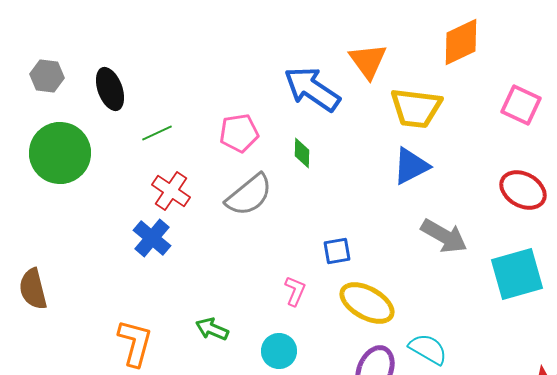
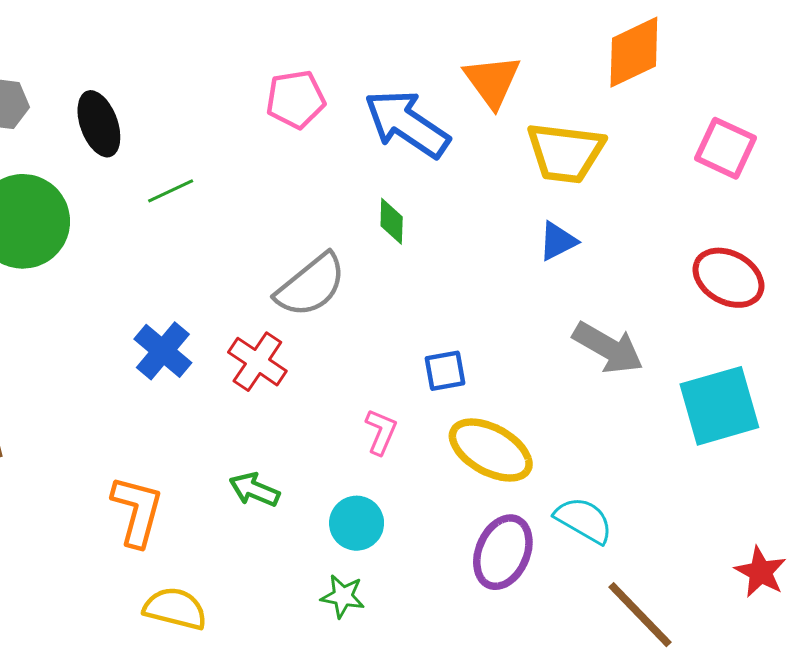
pink pentagon: (239, 133) -> (296, 99), moved
blue triangle: (411, 166) -> (558, 241), size x0.7
red cross: (171, 191) -> (257, 362), moved

